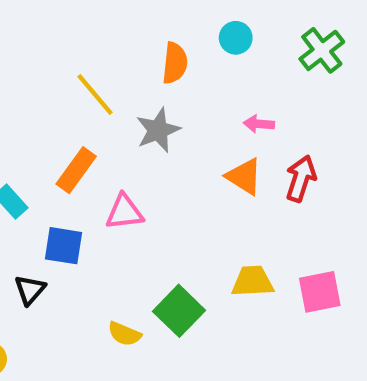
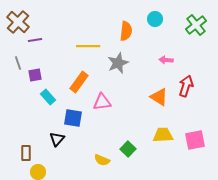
yellow line: (95, 94) -> (88, 46), turned -50
orange triangle: (244, 176) -> (159, 97), moved
green square: (179, 311) -> (128, 149), size x0.7

